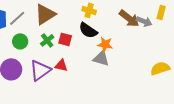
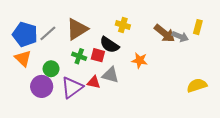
black semicircle: (88, 30) -> (109, 45), moved
green cross: (47, 40) -> (79, 56), turned -32
green circle: (20, 41) -> (51, 69), moved
gray triangle: (101, 58) -> (110, 75), moved

